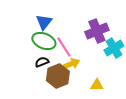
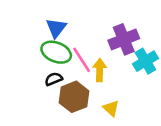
yellow arrow: (71, 64) -> (100, 70), moved, turned -66
yellow triangle: (97, 85) -> (111, 108), moved, turned 40

